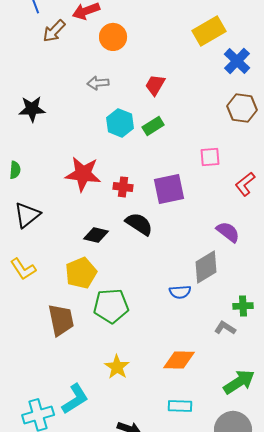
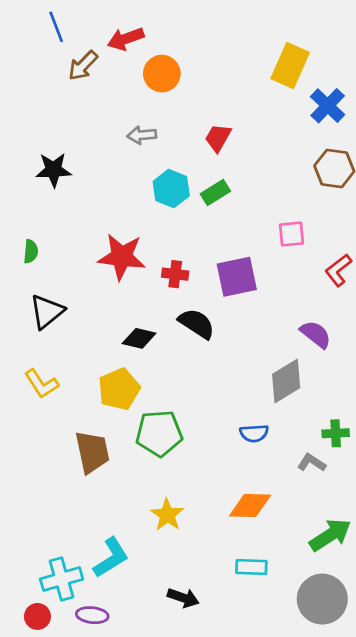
yellow rectangle: (209, 31) -> (290, 66), turned -36
blue semicircle: (180, 292) -> (254, 433), moved

